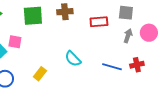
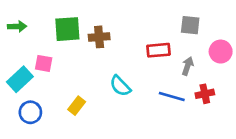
brown cross: (65, 12) -> (99, 37), moved
red rectangle: (99, 22) -> (159, 50), moved
gray arrow: (128, 36) -> (188, 66), moved

